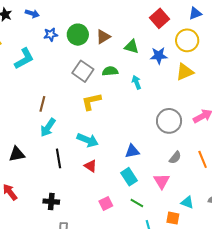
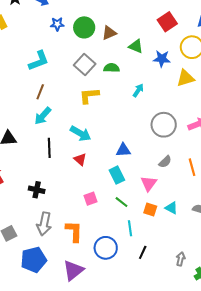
cyan L-shape: (24, 59) -> (39, 61), moved
cyan arrow: (137, 82) -> (138, 90), moved, turned 48
orange square: (173, 218) -> (150, 210), moved

